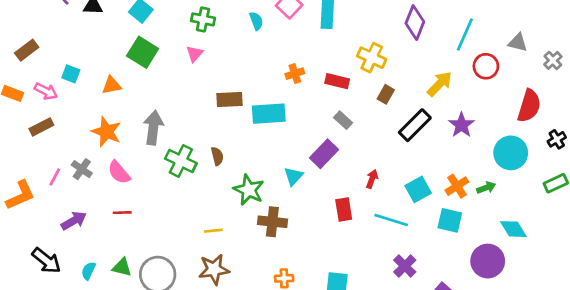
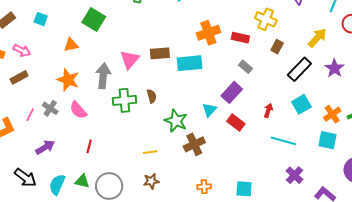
pink triangle: (195, 54) -> (130, 60), moved, size x1.5
cyan square: (71, 74) -> (41, 19), moved
orange cross: (295, 74) -> (208, 33), size x1.6
green cross: (181, 161) -> (124, 100), turned -30
cyan square: (418, 189) -> (301, 104), moved
red rectangle: (344, 209) -> (236, 123), moved, turned -42
red line: (122, 213) -> (89, 146), moved, turned -72
brown cross: (272, 222) -> (194, 144), turned -30
brown star: (214, 269) -> (151, 181), size x0.7
cyan semicircle: (88, 271) -> (57, 185), size x1.5

